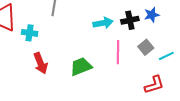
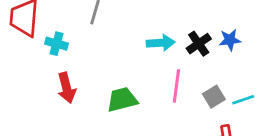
black cross: (130, 20) -> (199, 44), turned -30
gray square: (146, 47) -> (214, 97), moved

